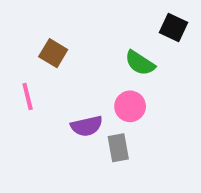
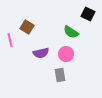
pink line: (28, 96) -> (10, 40), moved
purple semicircle: (87, 126) -> (41, 53), moved

